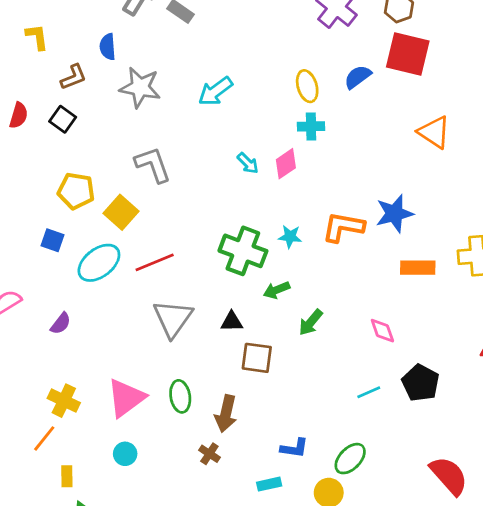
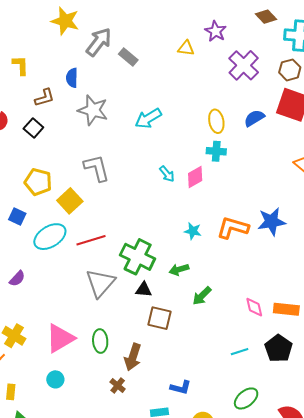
green cross: (243, 251) -> (138, 257), moved
orange rectangle: (418, 268) -> (286, 309), moved
green ellipse: (350, 459) -> (246, 398), moved

